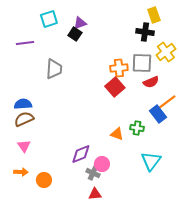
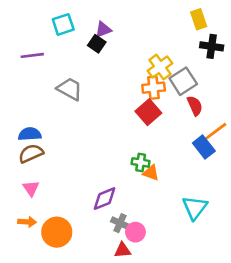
black cross: (145, 32) -> (212, 46), moved
yellow cross: (166, 52) -> (160, 67), moved
gray square: (142, 63) -> (183, 81), turned -35
gray trapezoid: (54, 69) -> (70, 89), turned -65
red semicircle: (151, 82) -> (195, 106), turned -91
green cross: (137, 128) -> (141, 162), moved
pink circle: (102, 164) -> (135, 232), moved
orange circle: (44, 180) -> (57, 232), size x1.5

